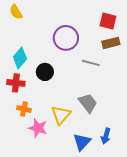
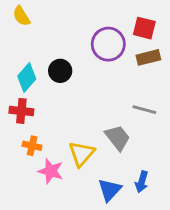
purple circle: (66, 38) -> (108, 44), moved
gray line: (91, 63) -> (144, 110), moved
black circle: (45, 72) -> (60, 71), moved

